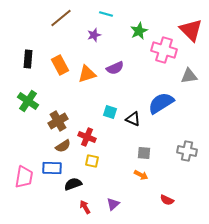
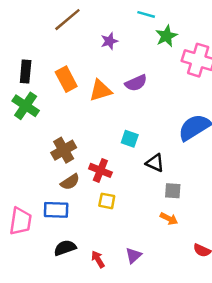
cyan line: (106, 14) -> (146, 14), moved
green cross: (28, 101) -> (26, 106), moved
black triangle: (133, 119) -> (155, 163), moved
black semicircle: (73, 184) -> (65, 248), moved

